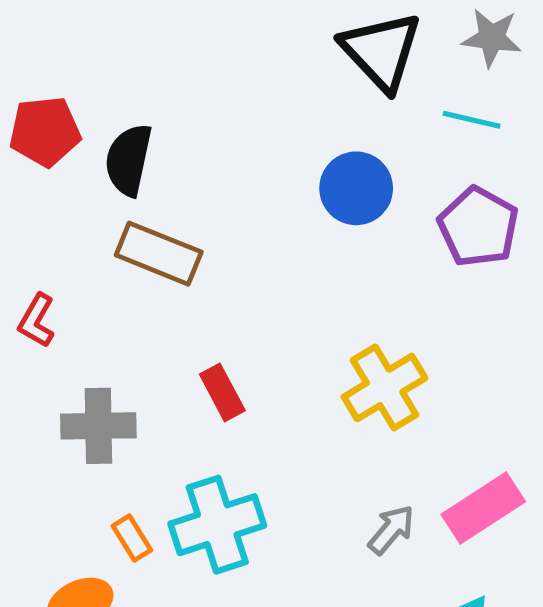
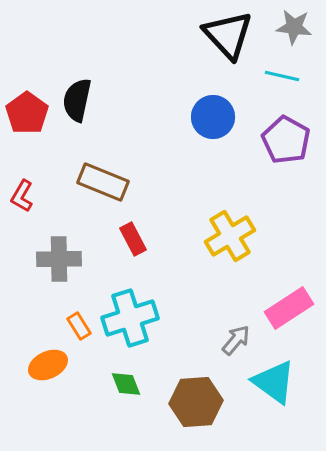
red pentagon: (45, 131) -> (27, 113), moved, turned -30
brown rectangle: (159, 254) -> (103, 182), moved
gray arrow: (391, 530) -> (236, 340), moved

